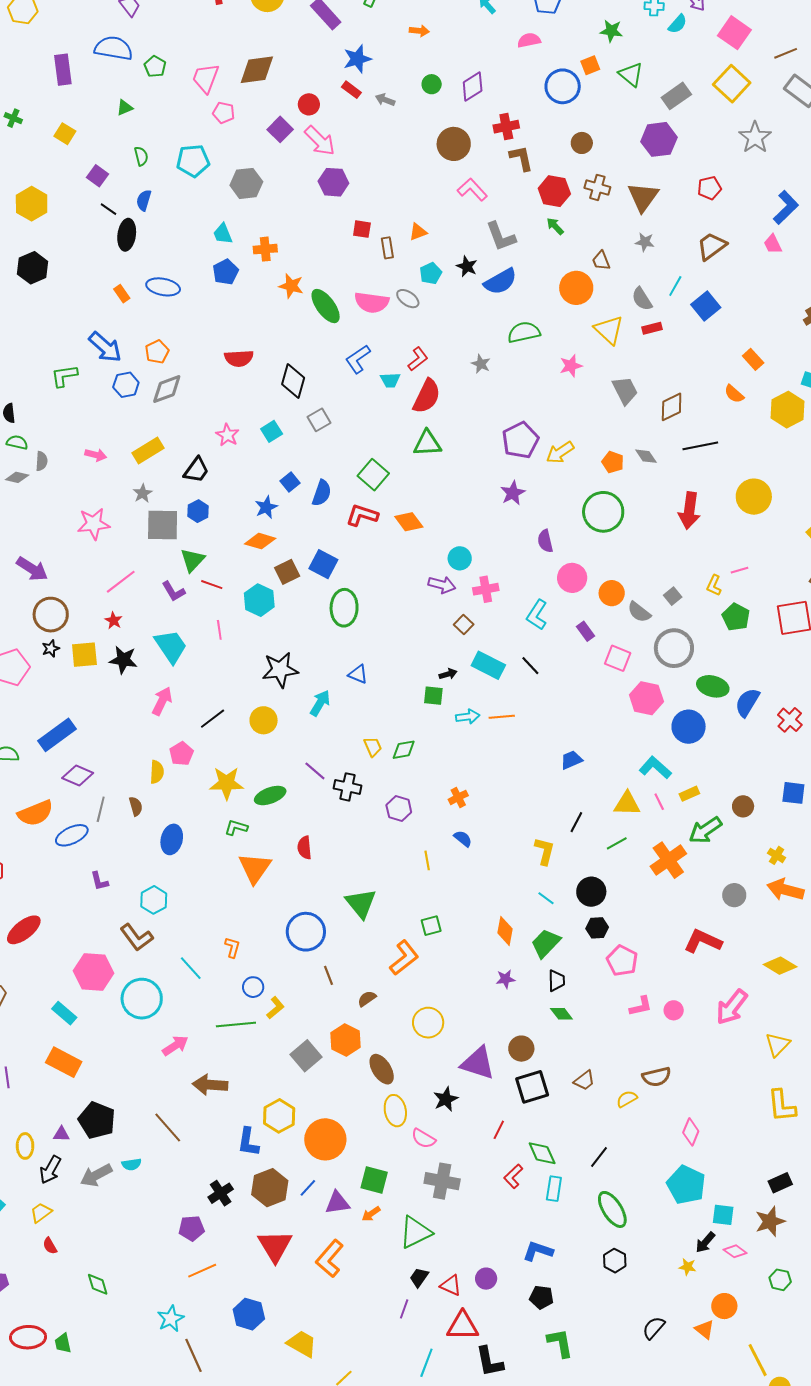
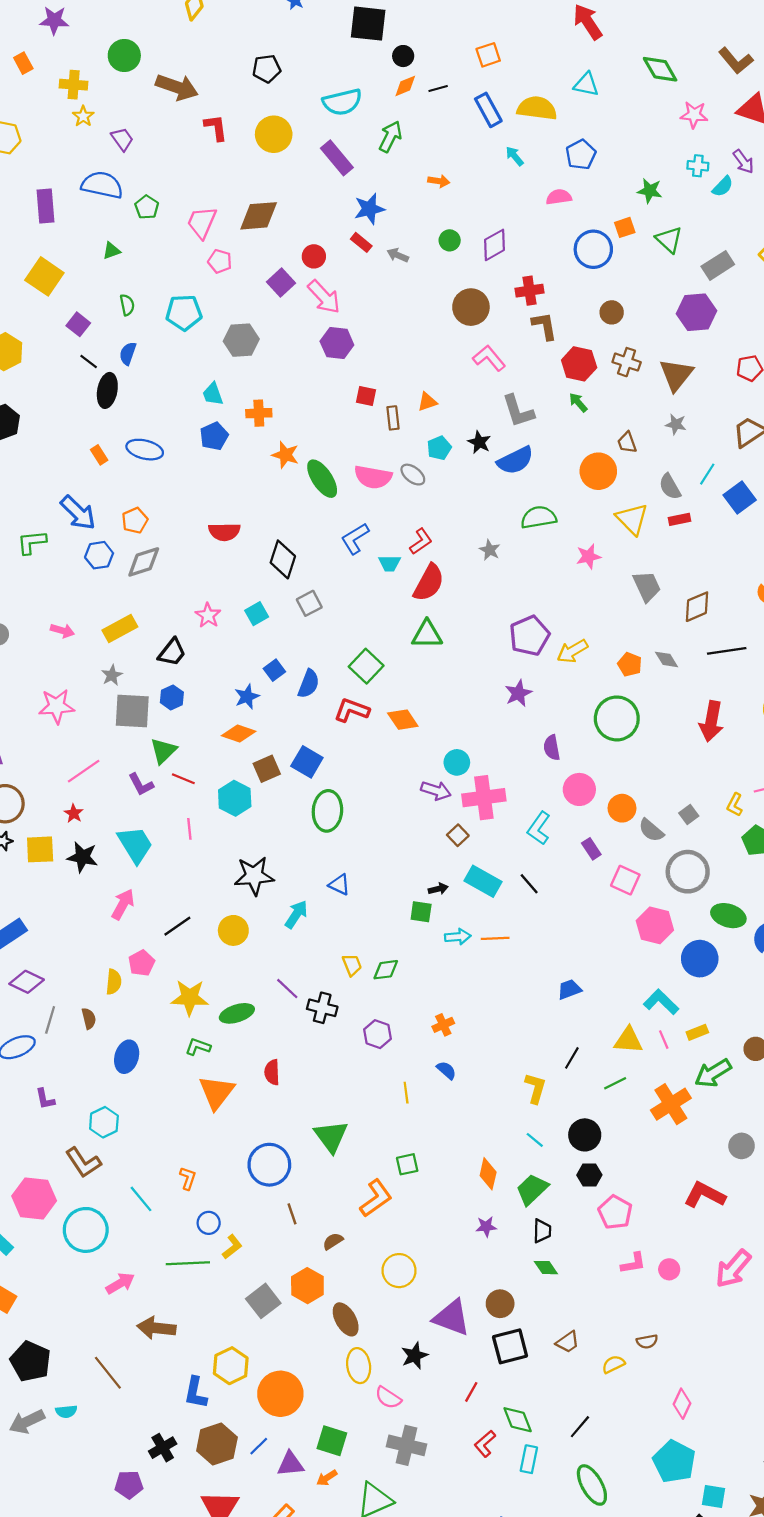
yellow square: (65, 134) -> (44, 276), size x1.6
pink cross: (486, 589) -> (484, 798), size x1.5
brown semicircle: (656, 1077) -> (647, 1342), size x0.7

